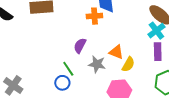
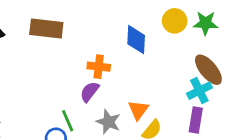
orange cross: (94, 16) -> (99, 67), moved
orange triangle: (116, 52) -> (138, 110), turned 35

